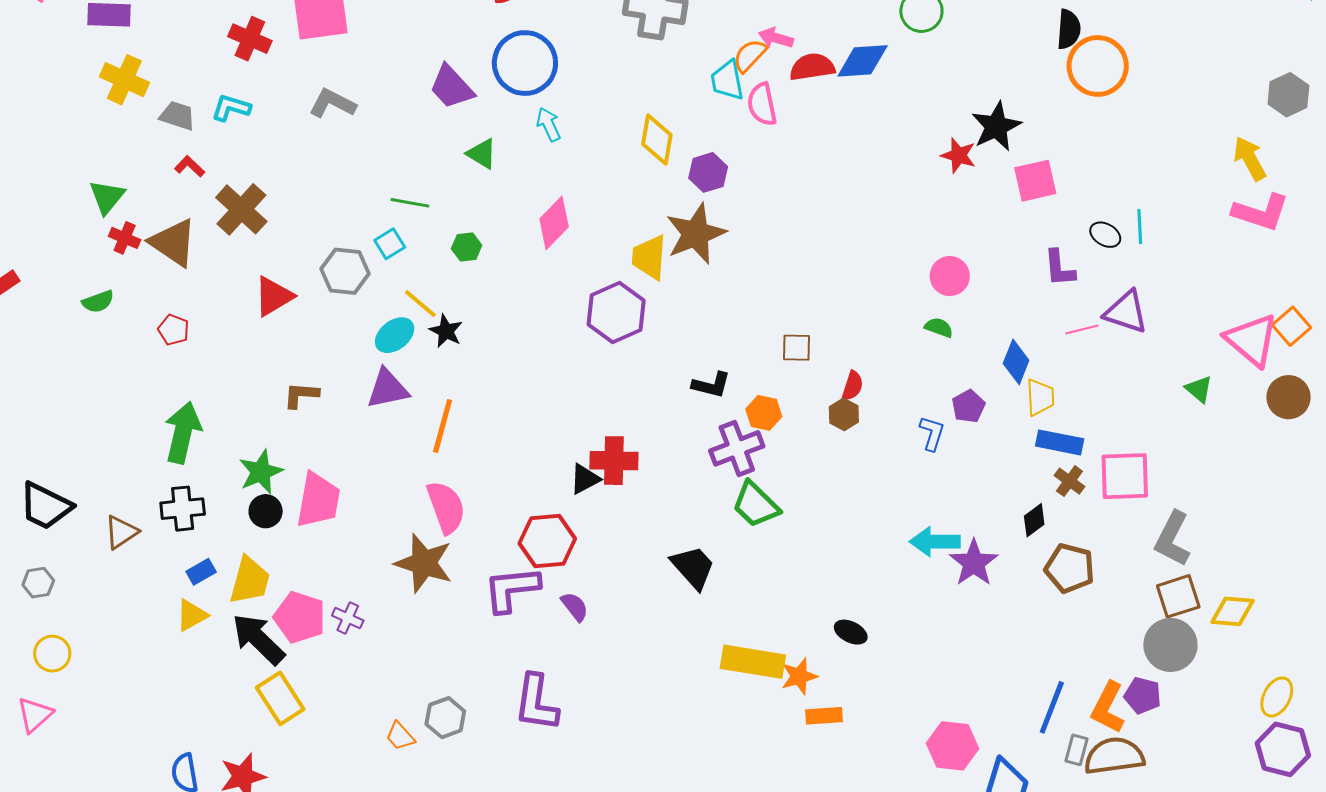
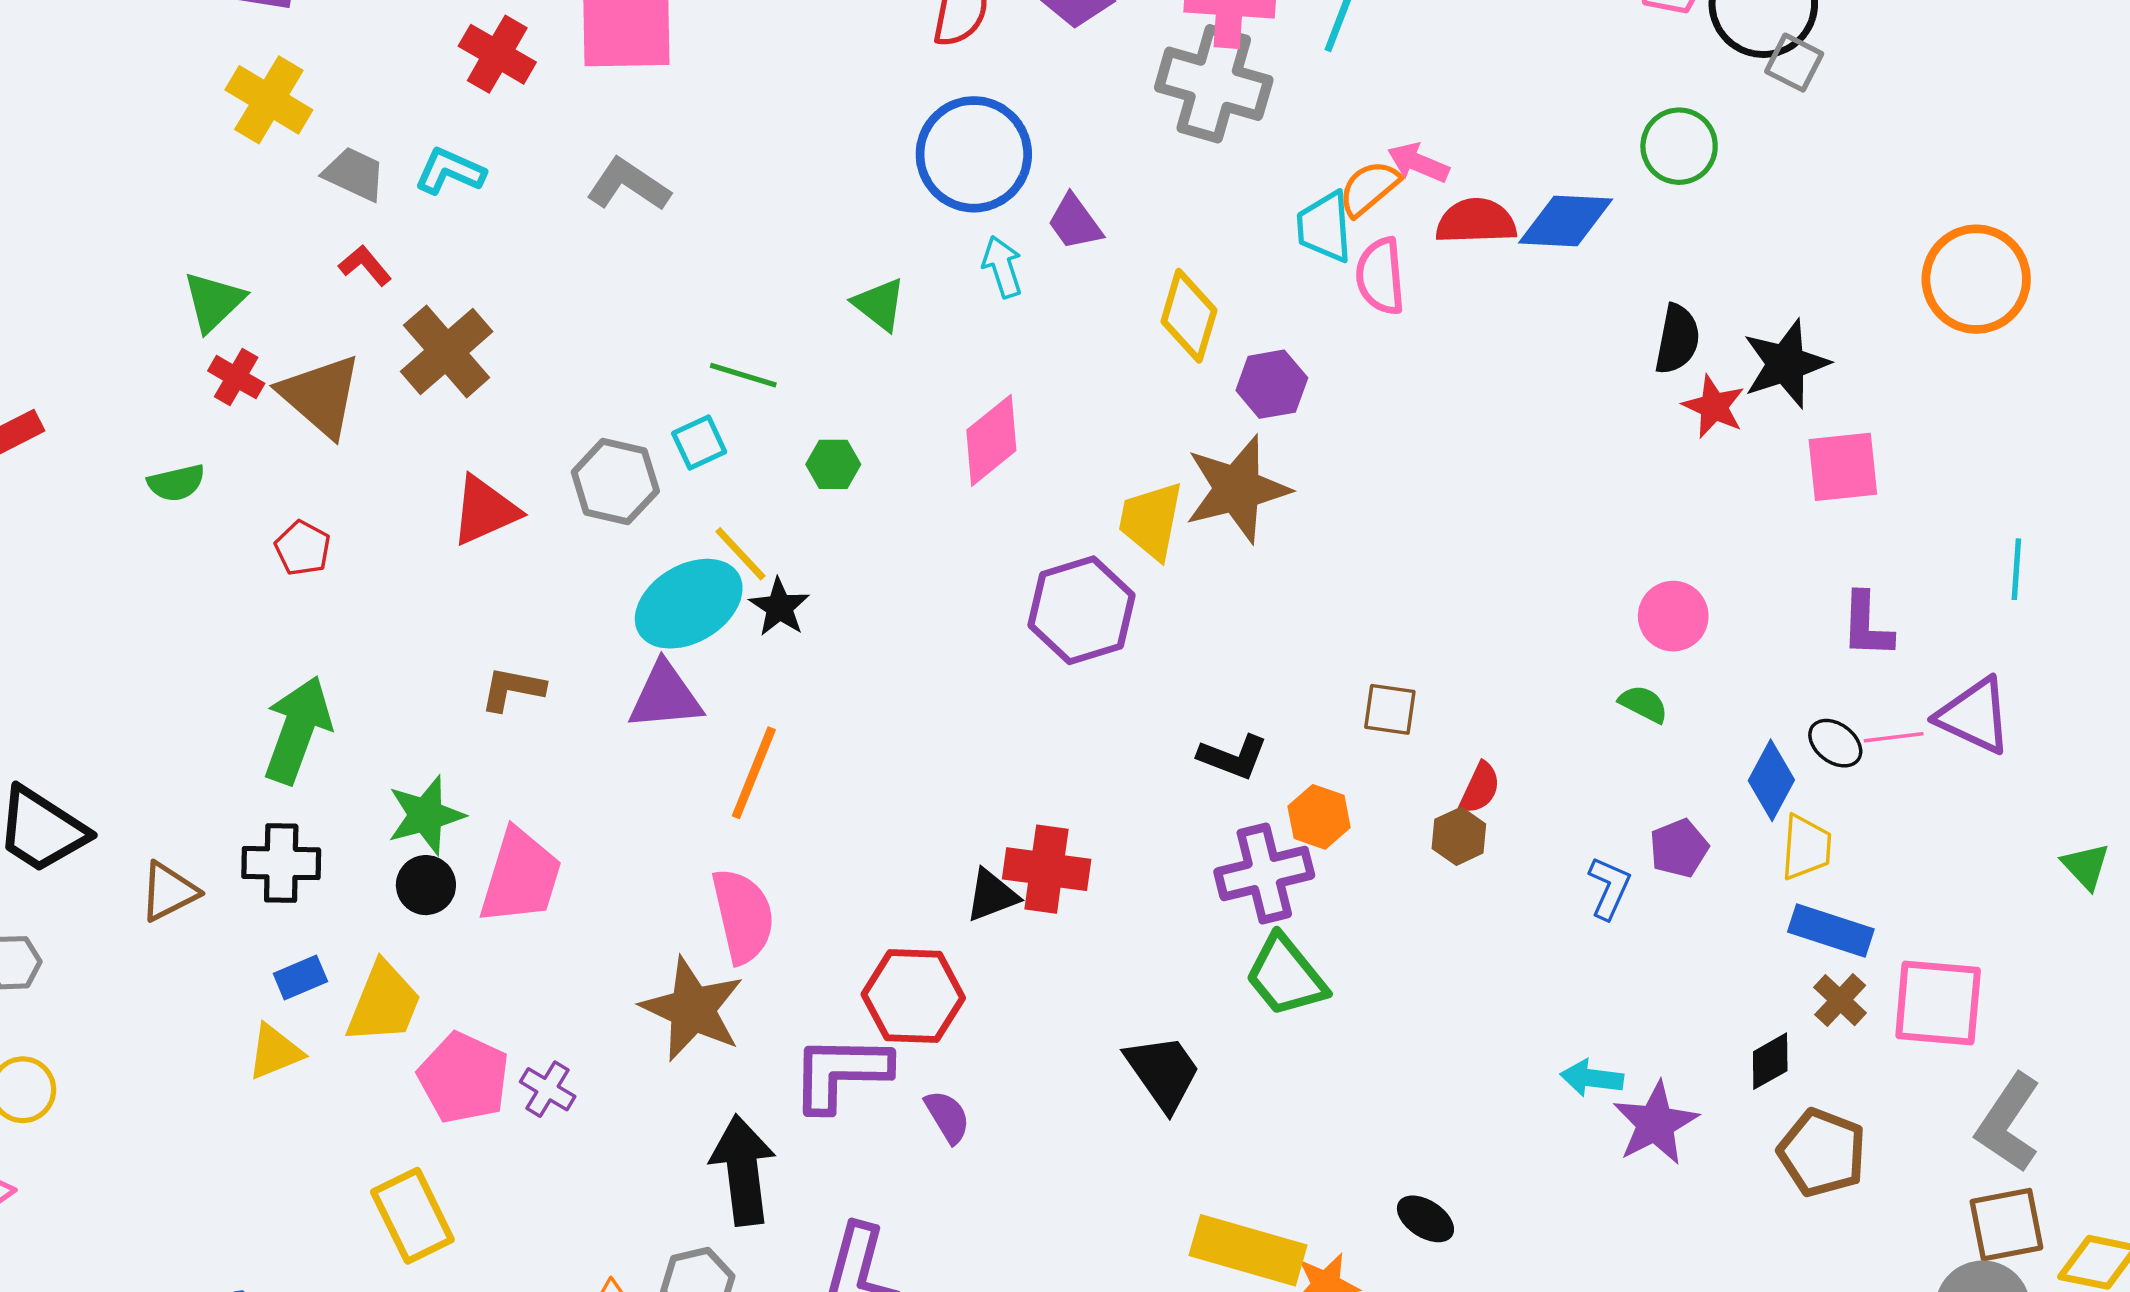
black semicircle: (1069, 29) -> (1677, 339), moved
purple trapezoid: (452, 87) -> (1075, 222), moved, size x0.7
black ellipse: (1105, 235) -> (1835, 743), moved
cyan ellipse: (395, 335) -> (689, 604), size x1.5
cyan arrow: (935, 542) -> (1592, 1078), size x0.7
black arrow: (258, 639) -> (743, 1170), moved, turned 32

